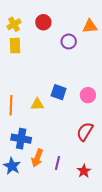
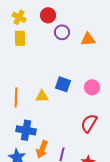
yellow cross: (14, 24) -> (19, 17), turned -32
orange triangle: (90, 26) -> (88, 39), moved
purple circle: (69, 41) -> (62, 32), moved

